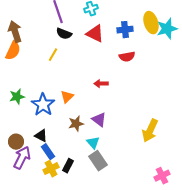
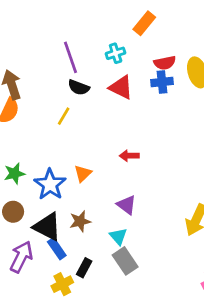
red semicircle: (127, 57) -> (165, 63), moved
brown star: (76, 124) -> (80, 221), moved
black triangle: (41, 136) -> (47, 227), size x1.6
brown circle: (16, 142) -> (13, 212), moved
yellow cross: (51, 169) -> (62, 284), moved

